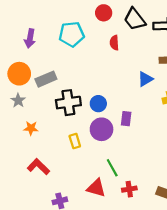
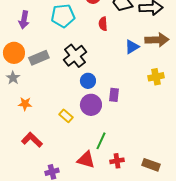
blue triangle: (145, 79) -> (132, 47), moved
black cross: (68, 103) -> (75, 56), moved, turned -30
yellow rectangle: (75, 141) -> (66, 116), turned -32
green line: (112, 168) -> (101, 141), turned 54

